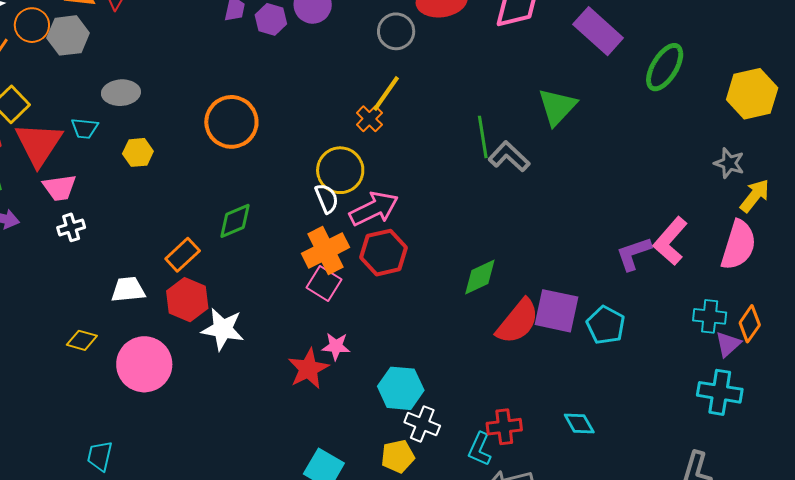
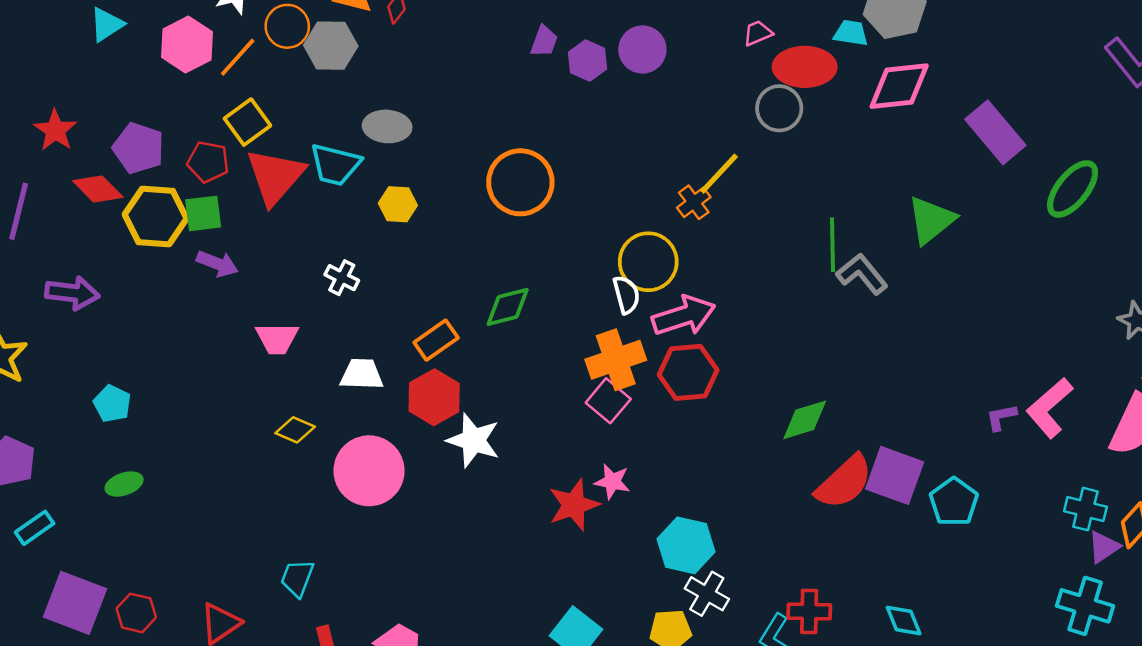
gray circle: (396, 31) -> (779, 108), moved
cyan trapezoid: (85, 128) -> (335, 165), size x1.5
pink trapezoid: (59, 188) -> (277, 338), moved
white cross: (71, 227) -> (342, 278), moved, turned 36
purple L-shape: (634, 254) -> (1001, 417), size x0.7

